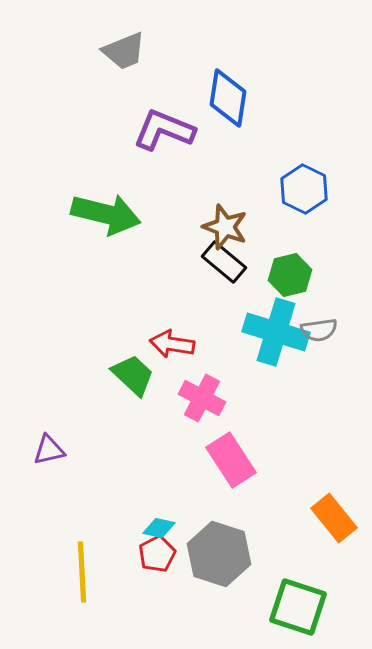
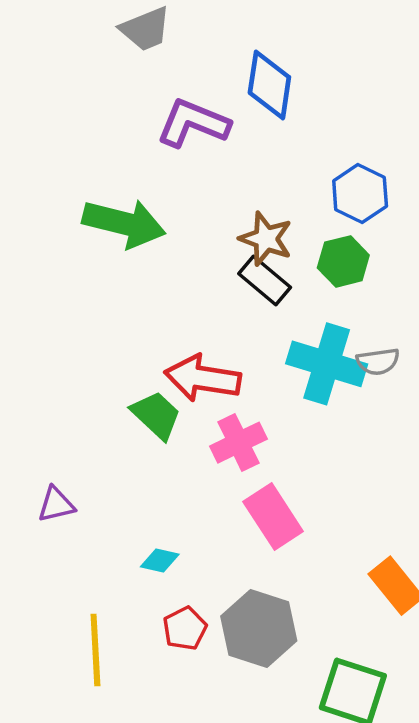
green hexagon: (290, 275) -> (343, 261), moved
red arrow: (172, 344) -> (203, 378), size x1.4
pink cross: (202, 398) -> (238, 443), turned 36
cyan diamond: (159, 528) -> (160, 561), moved

